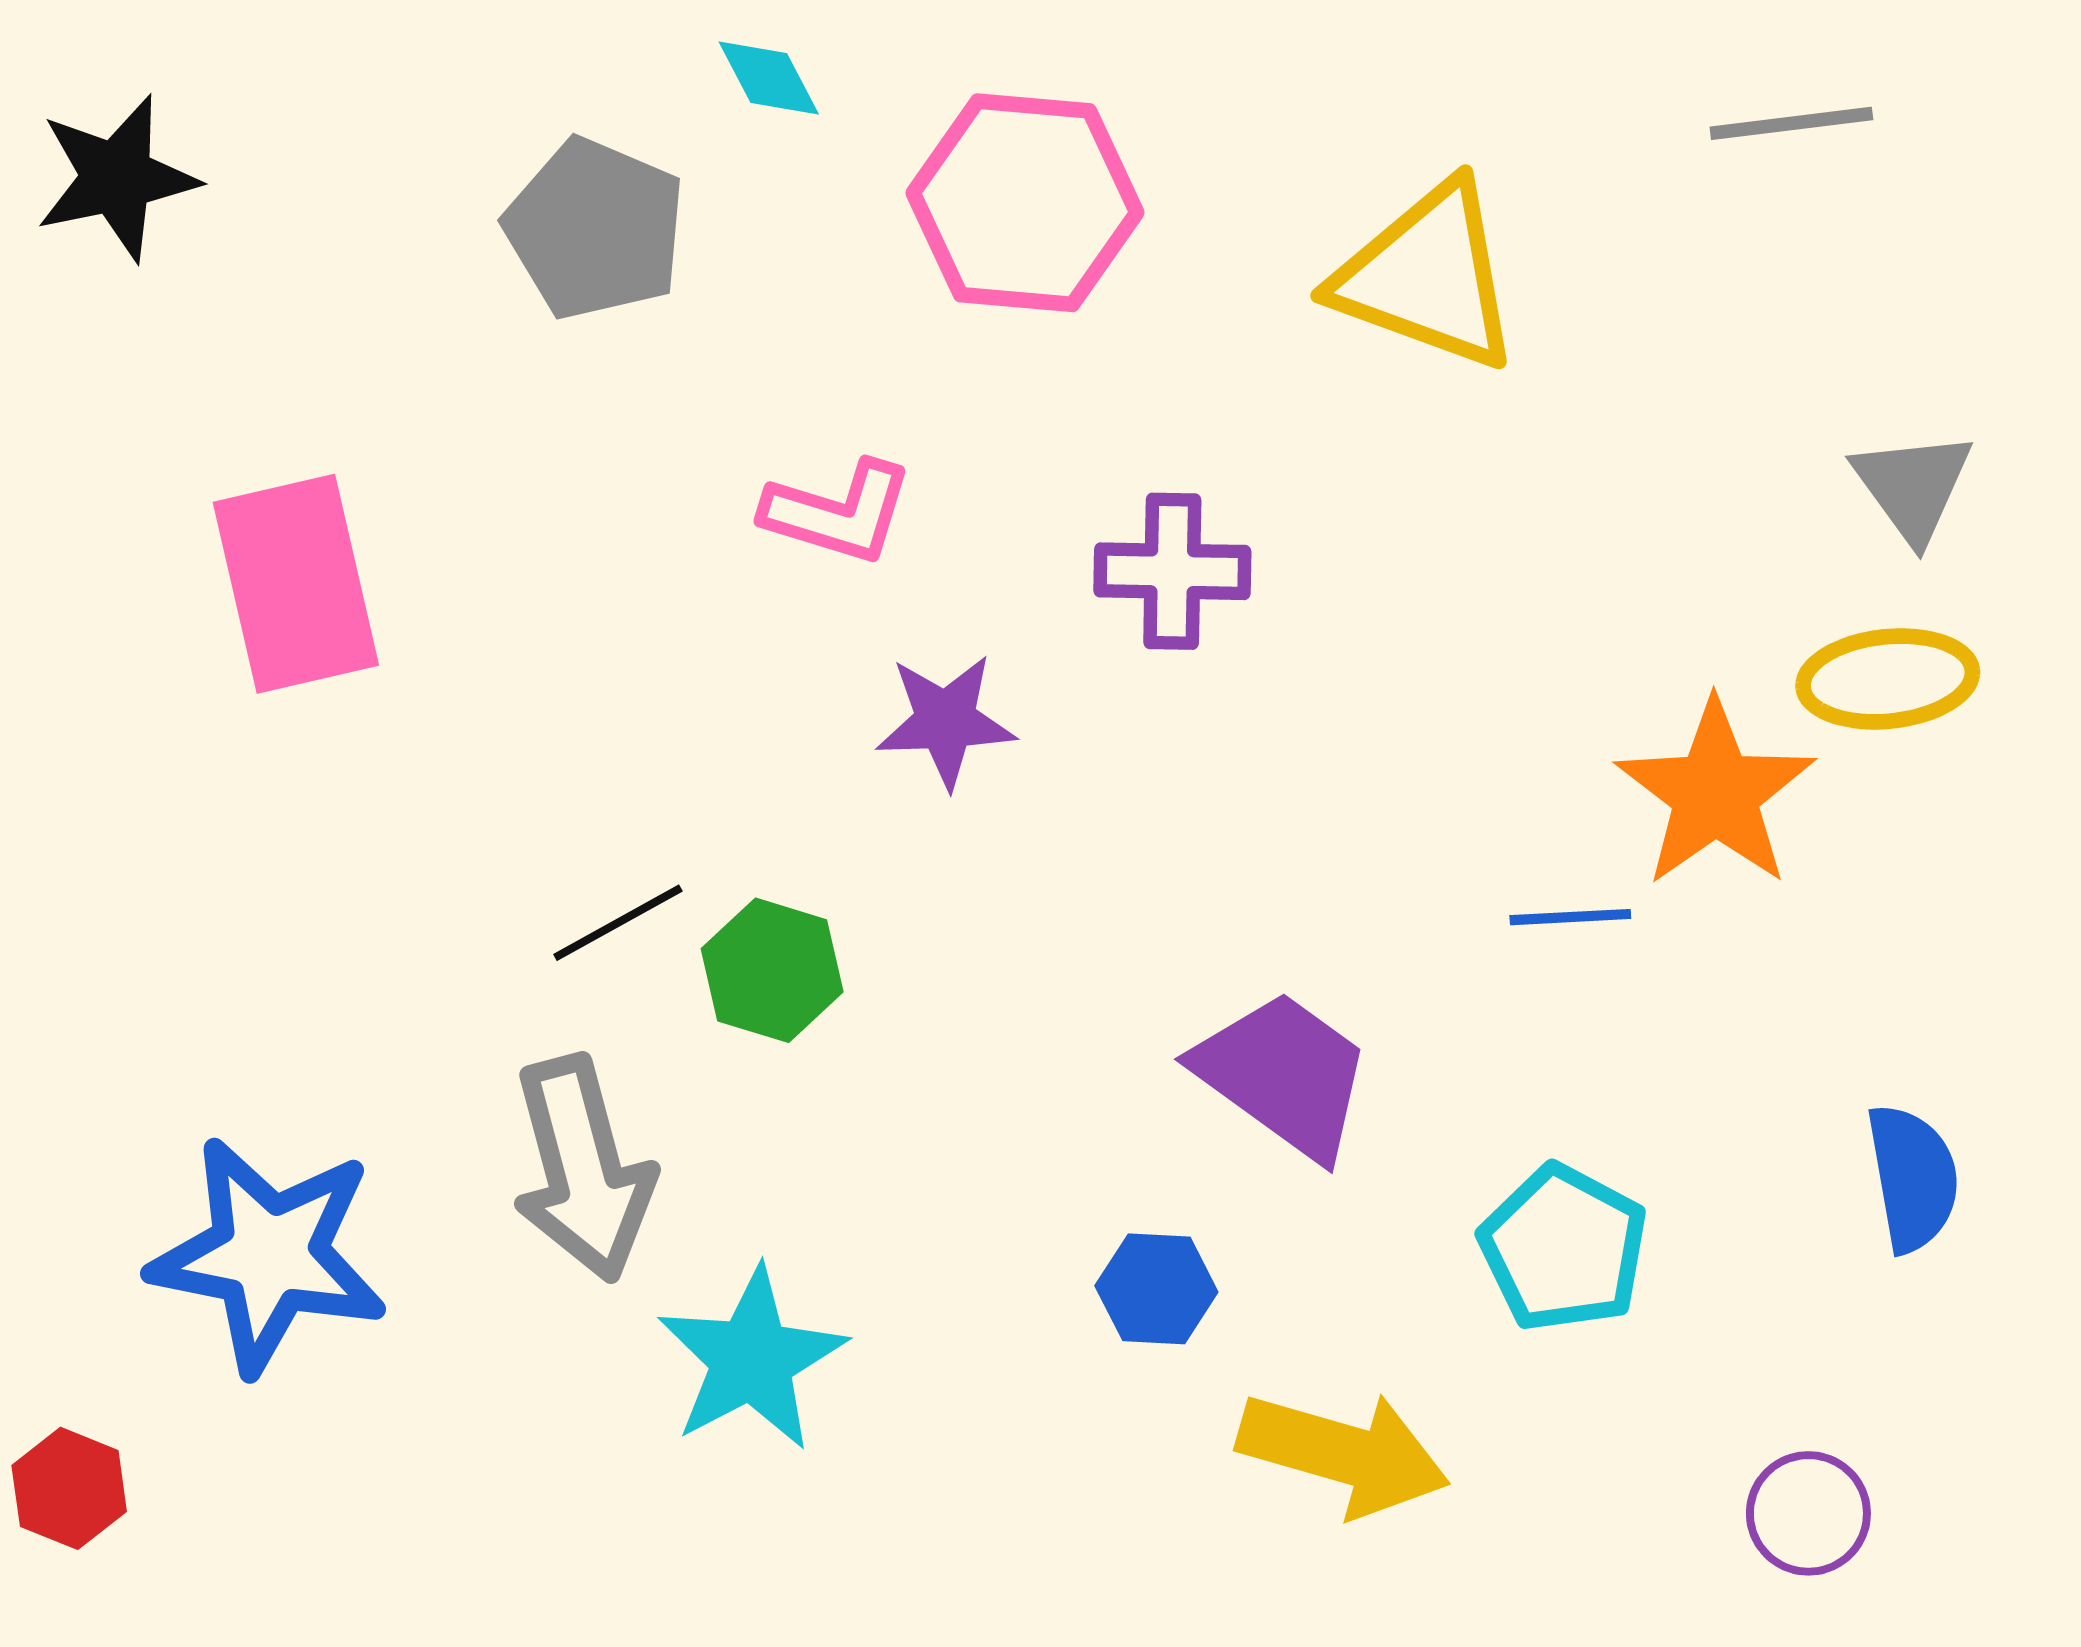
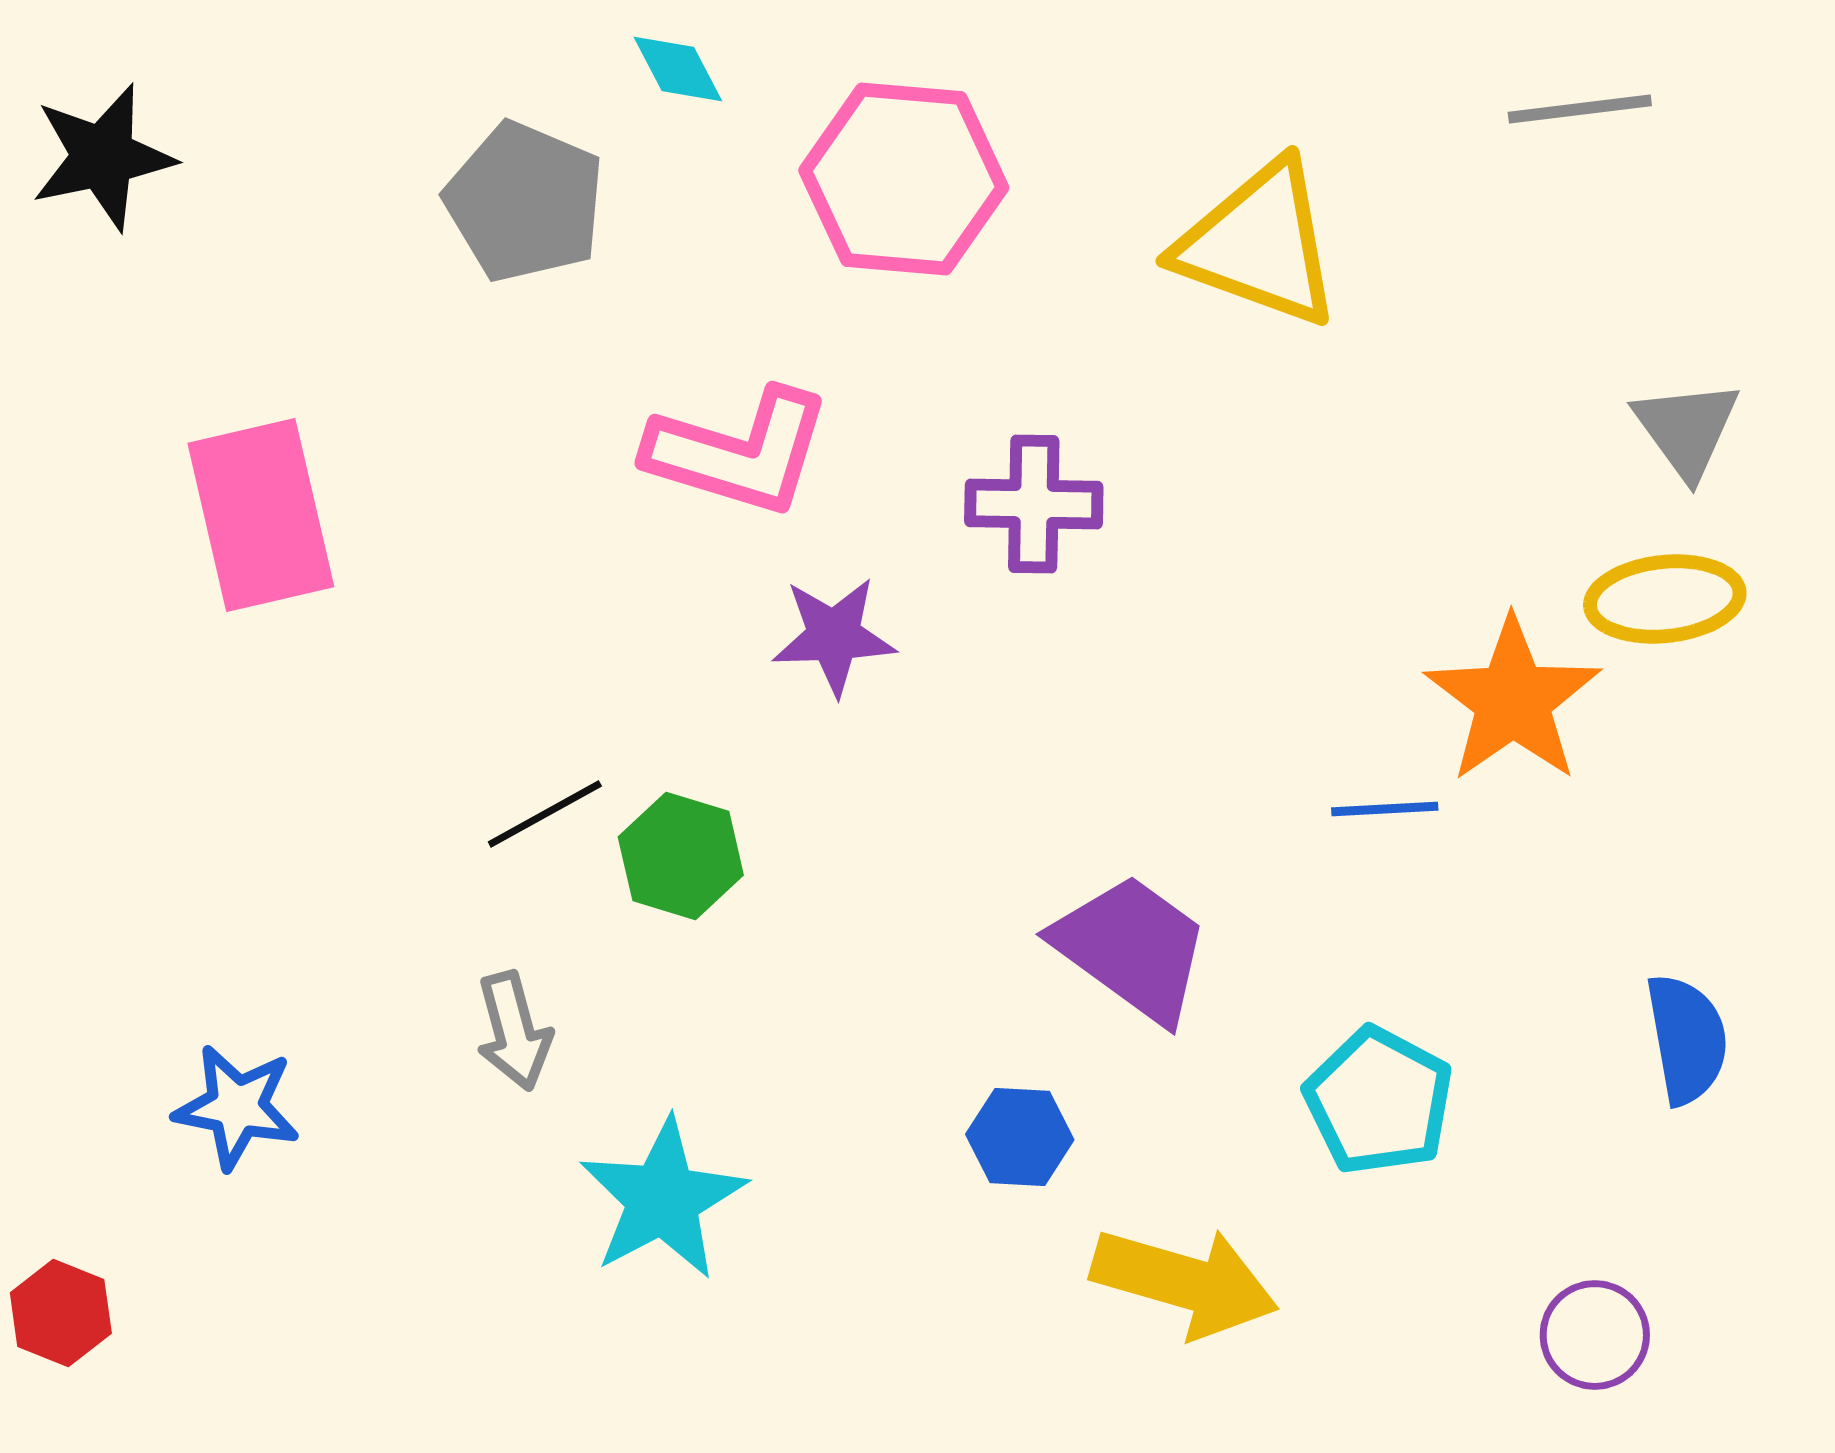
pink L-shape: (838, 512) -> (739, 452), size x1.4
gray arrow: (583, 1169) -> (514, 1031), size x0.6
blue star: (269, 1255) -> (237, 1107), size x0.6

